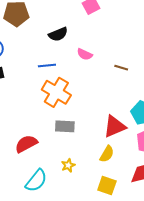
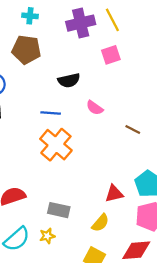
gray rectangle: (65, 126) -> (59, 210), moved
red triangle: (115, 126) -> (114, 194), size x0.7
yellow star: (68, 165) -> (47, 236), moved

